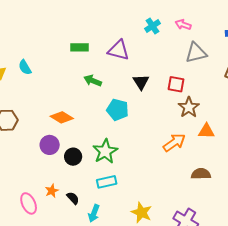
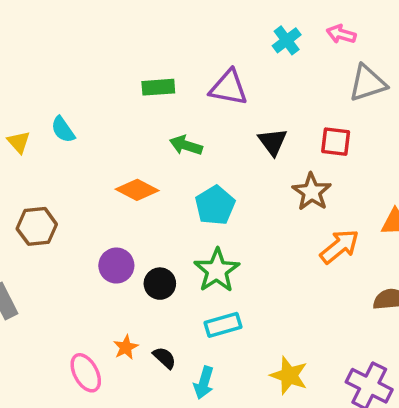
brown star: (189, 107) -> (312, 192), moved
cyan pentagon: (118, 110) -> (215, 205), moved, turned 30
orange diamond: (62, 117) -> (137, 190), moved

